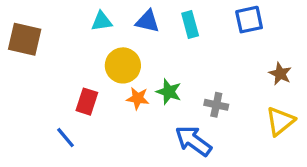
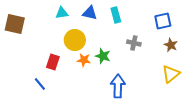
blue square: (249, 20) -> (163, 21), moved
gray cross: (216, 105) -> (134, 43), moved
blue arrow: (193, 141) -> (118, 86), turned 55

